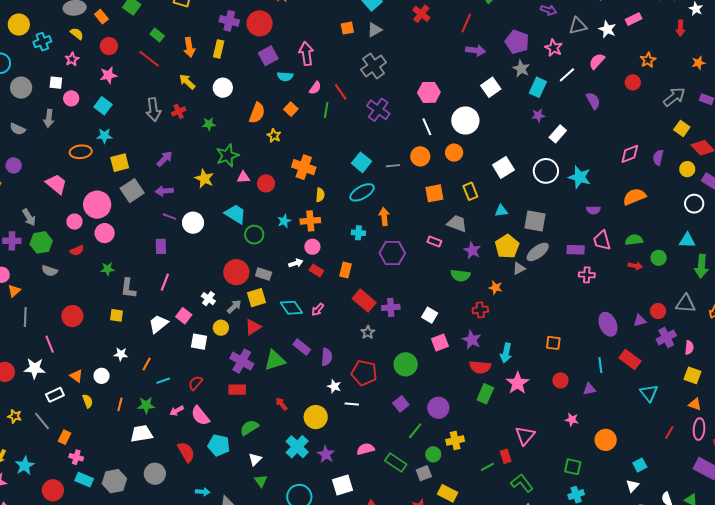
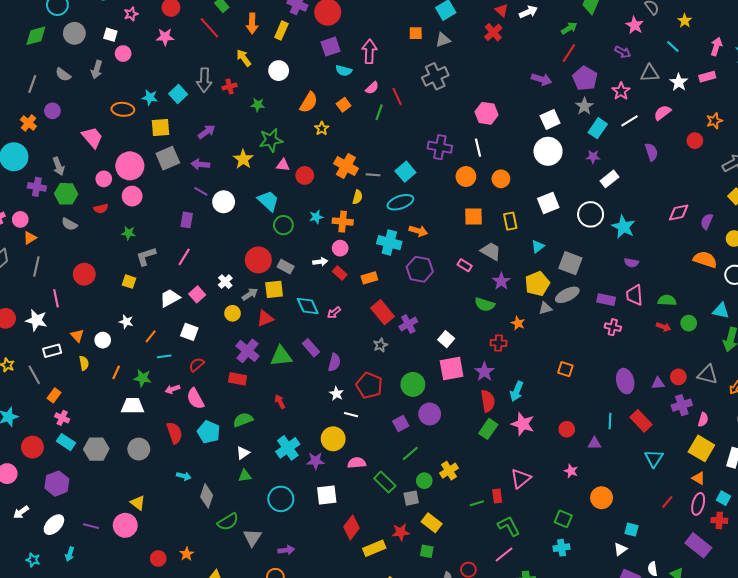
red line: (466, 23) -> (569, 53), moved
cyan square: (103, 106) -> (178, 94), moved
purple cross: (378, 110) -> (440, 147), moved, turned -35
white circle: (465, 120) -> (548, 151), moved
gray line: (393, 166) -> (373, 175), moved
orange semicircle: (634, 197) -> (705, 260), moved, turned 30
cyan triangle: (501, 211) -> (538, 247), turned -40
orange arrow: (384, 217) -> (418, 231), turned 102
cyan cross: (358, 233) -> (389, 243), size x1.6
orange rectangle: (346, 270) -> (369, 278), turned 49
gray L-shape: (128, 288) -> (146, 256), turned 55
purple cross: (391, 307) -> (408, 324), turned -36
white square: (199, 342) -> (189, 332), moved
pink square: (440, 342) -> (452, 369), size x1.4
orange square: (553, 343) -> (565, 369), moved
red semicircle: (480, 367) -> (488, 401), turned -115
yellow square: (693, 375) -> (701, 448), size x1.4
pink star: (518, 383) -> (523, 424), turned -30
purple circle: (438, 408) -> (430, 414), moved
yellow circle: (316, 417) -> (333, 439), moved
yellow cross: (455, 440) -> (449, 471), turned -30
purple star: (326, 454) -> (316, 461), turned 30
cyan square: (640, 465) -> (632, 530), turned 32
green triangle: (261, 481) -> (245, 476), turned 48

